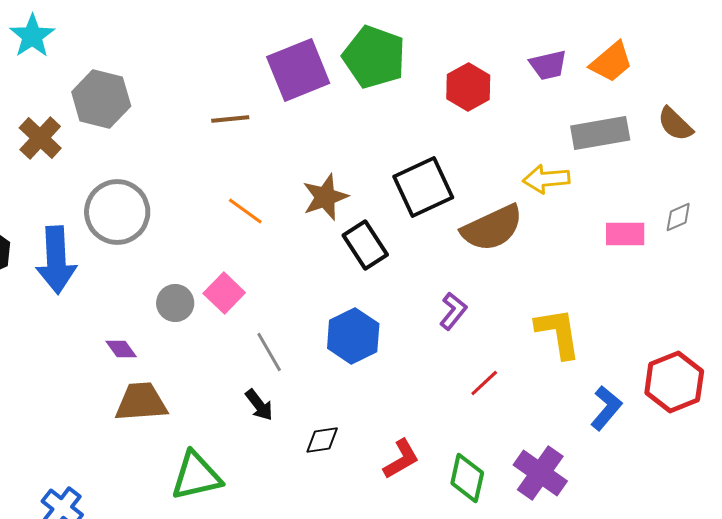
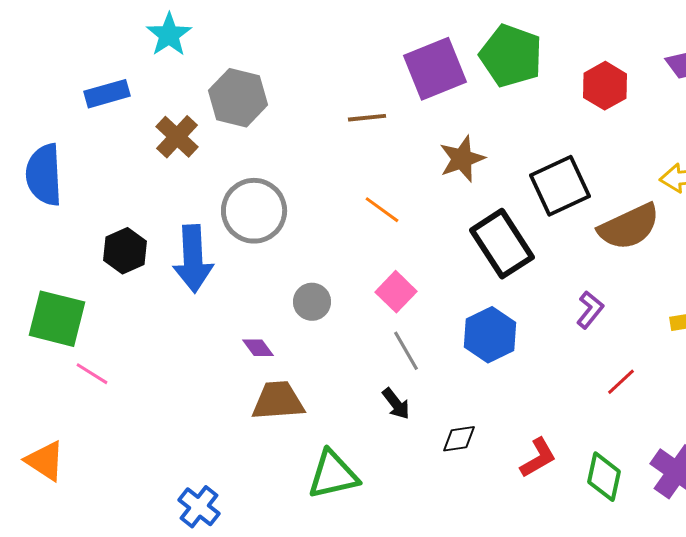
brown star: (325, 197) -> (462, 159), moved
black rectangle: (365, 245) -> (502, 244), size x1.4
pink square: (224, 293) -> (396, 292), moved

